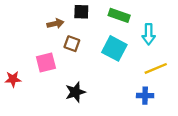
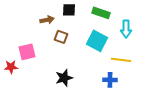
pink square: (46, 63) -> (27, 52), moved
yellow line: (156, 68) -> (121, 60), moved, turned 30
blue cross: (145, 96) -> (110, 80), moved

